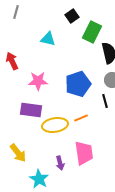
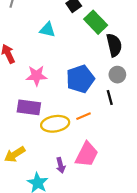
green rectangle: (92, 32) -> (96, 22), turned -70
yellow arrow: (18, 153) -> (15, 154), turned 96
pink trapezoid: (84, 153) -> (87, 154), turned 35

